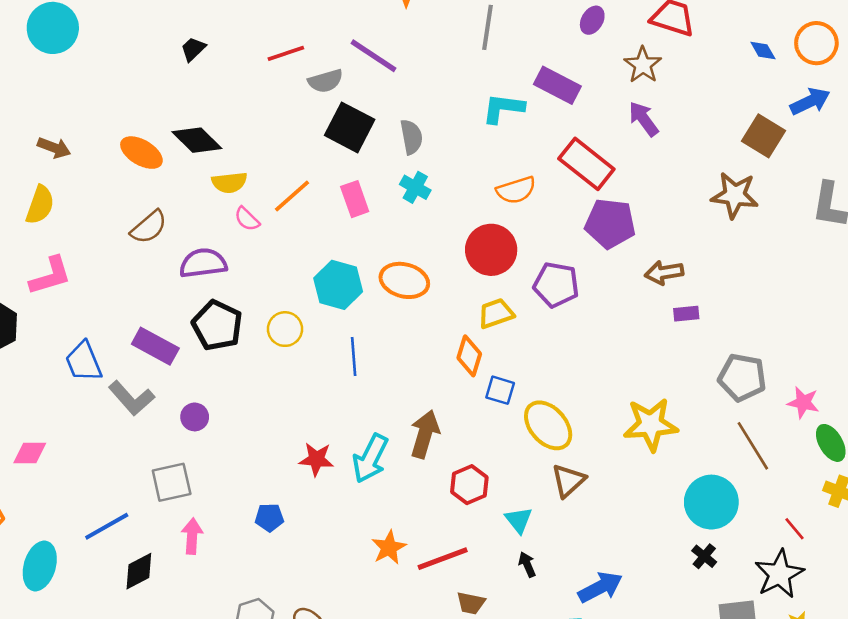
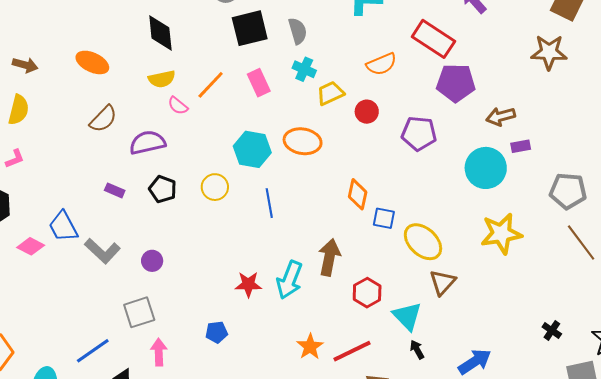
black square: (350, 127) -> (250, 28), turned -36
black diamond: (197, 140) -> (160, 33), moved, turned 45
red circle: (491, 250) -> (367, 112), size x0.6
pink L-shape: (50, 276) -> (15, 159), moved, size x0.6
yellow trapezoid: (496, 313) -> (330, 93), moved
black pentagon: (217, 325) -> (163, 189), size x0.7
purple rectangle: (155, 346) -> (115, 190), moved, size x0.6
pink diamond: (30, 453) -> (31, 246), moved, turned 32
cyan circle: (711, 502) -> (486, 168), moved
cyan triangle: (519, 520) -> (407, 316), size x1.4

